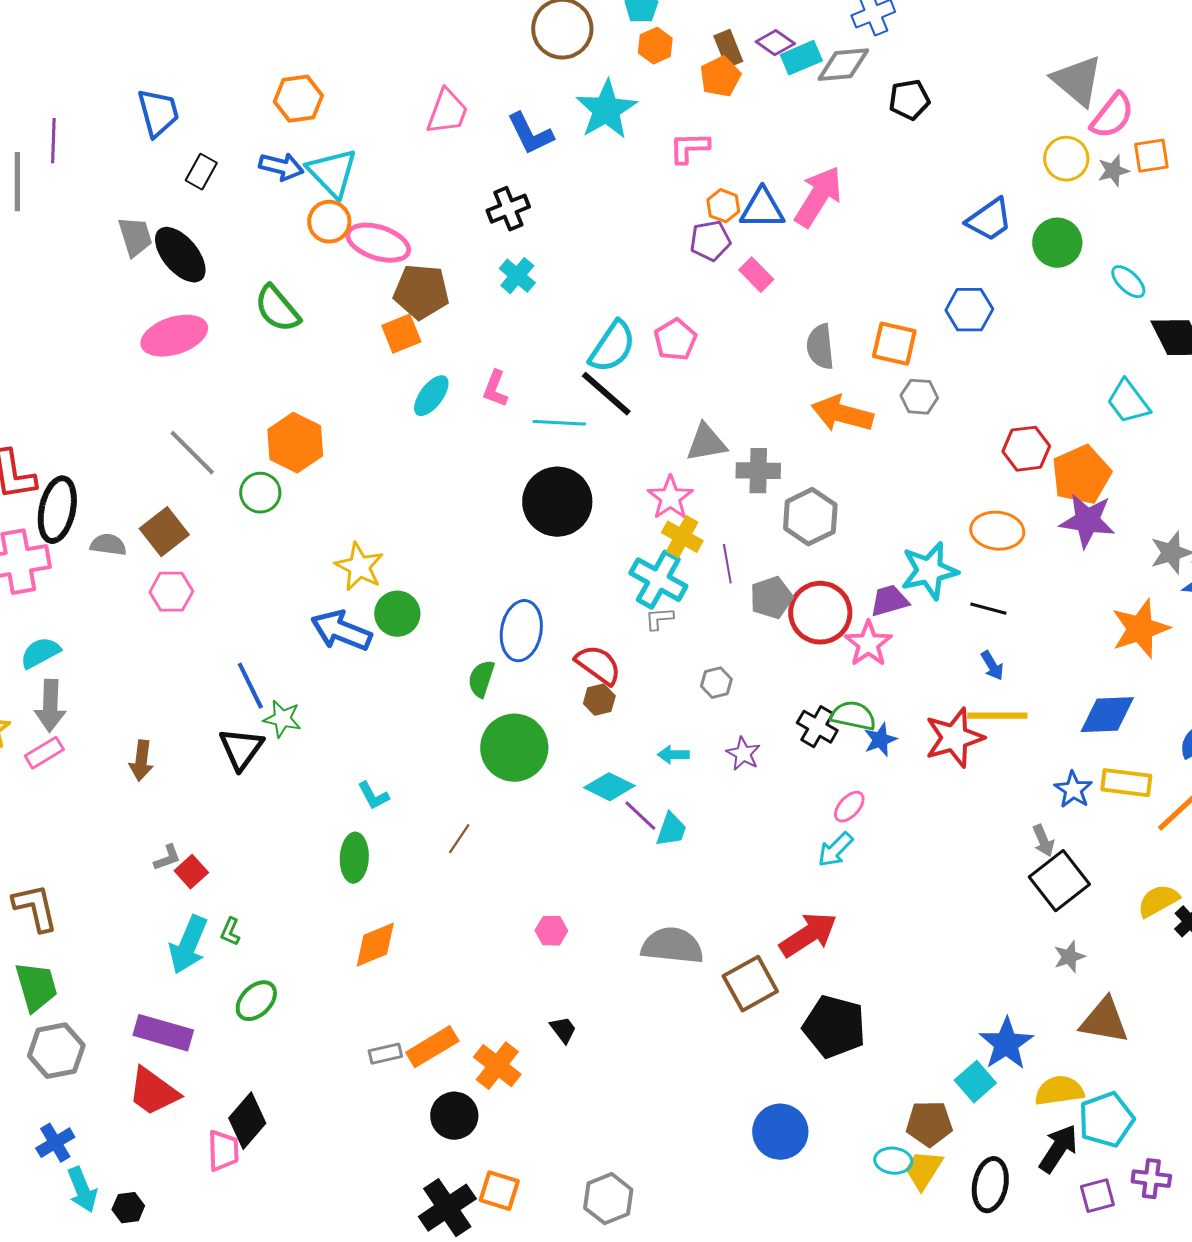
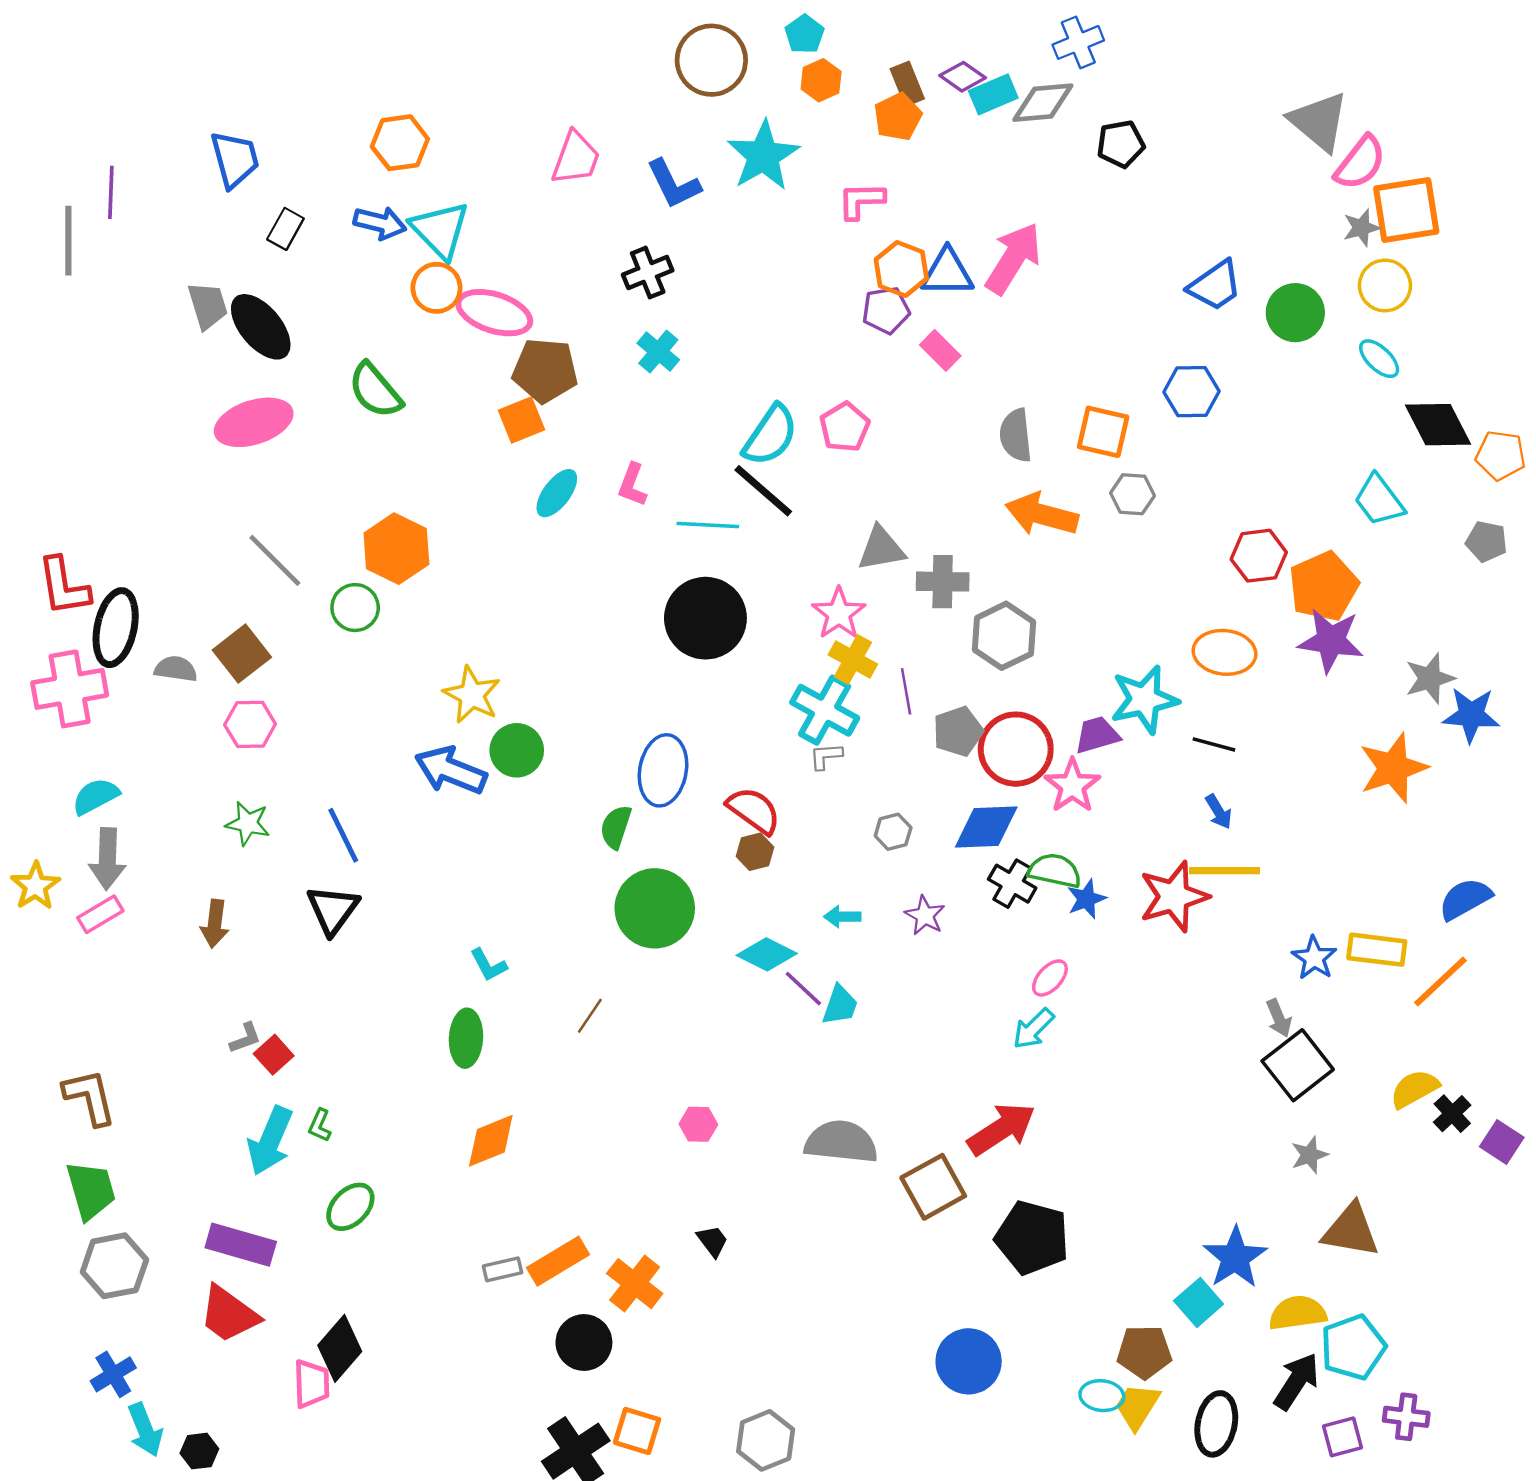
orange square: (1151, 156) -> (1406, 210), size x1.6
yellow circle: (1066, 159) -> (1385, 285), moved
orange hexagon: (723, 206) -> (901, 269), size x1.4
blue diamond: (1107, 715) -> (986, 827), moved
green star: (282, 719) -> (248, 823), moved

